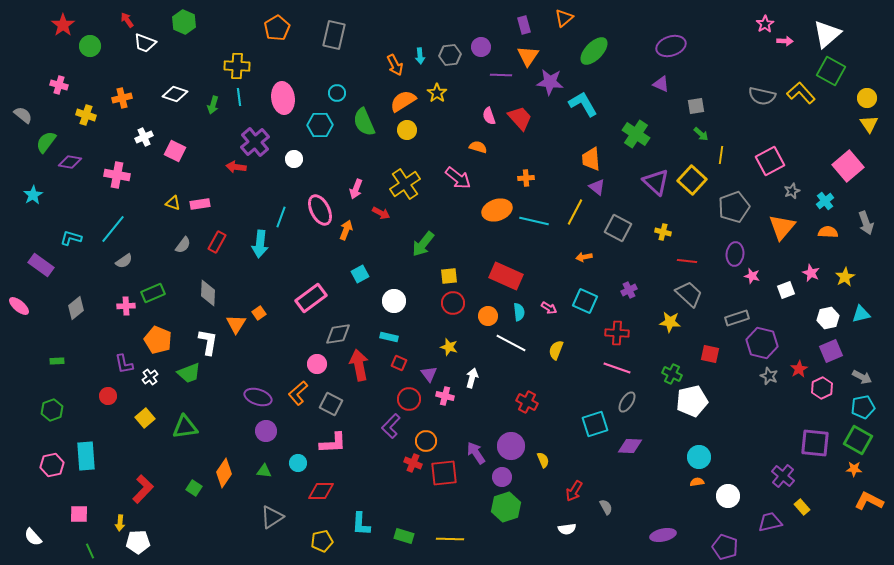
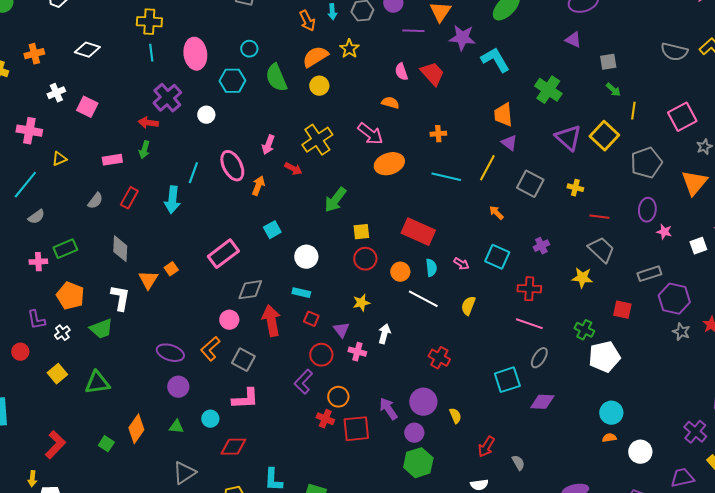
green arrow: (213, 105) -> (144, 150), moved
yellow triangle: (173, 203) -> (59, 159), moved, turned -42
orange ellipse: (497, 210) -> (389, 164), moved
orange arrow: (584, 257) -> (496, 213), turned 56
yellow star: (449, 347) -> (361, 303), turned -30

